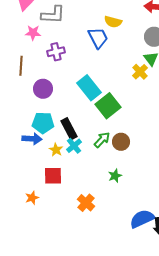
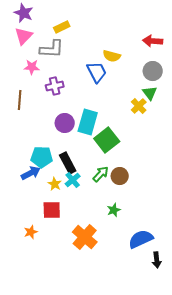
cyan rectangle: (89, 88) -> (88, 122), turned 55
purple circle: (43, 89) -> (65, 123), moved
blue arrow: (32, 139) -> (31, 173), turned -30
orange cross: (86, 203) -> (85, 237), size x1.4
blue semicircle: (142, 219) -> (141, 239), moved

